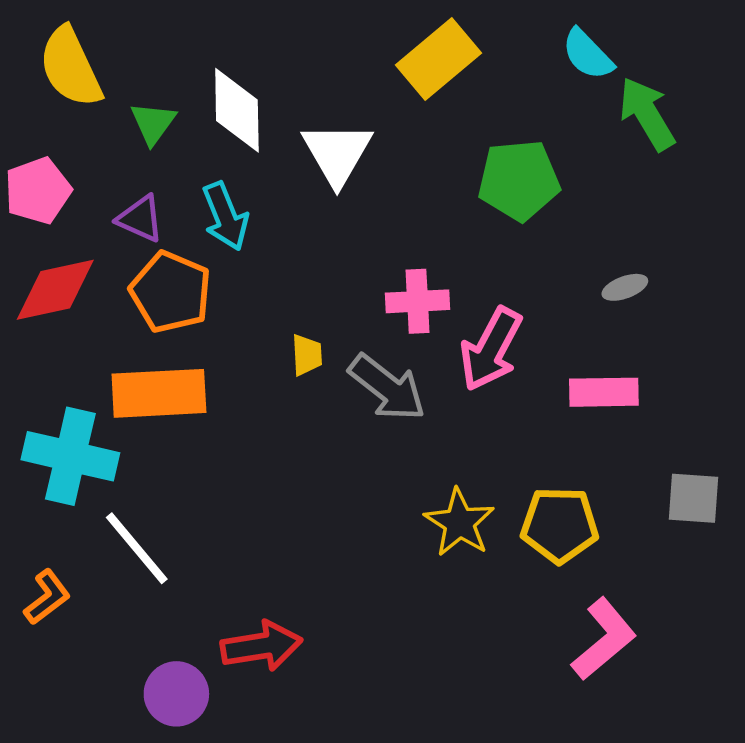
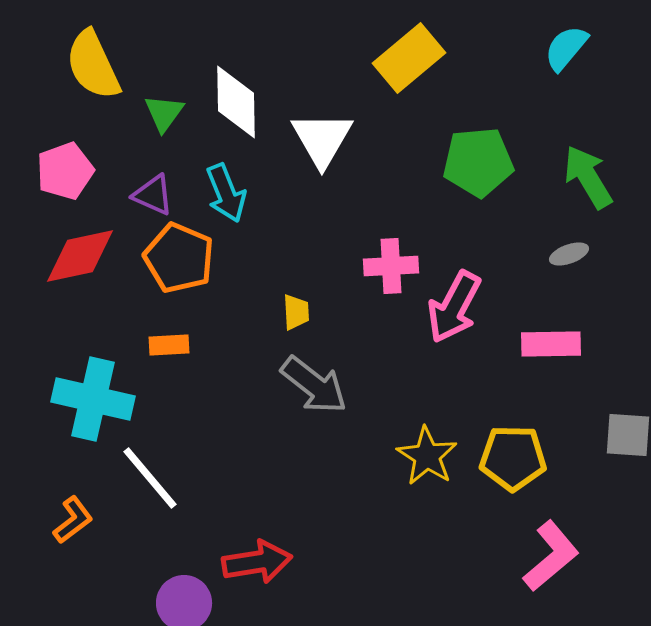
cyan semicircle: (588, 54) -> (566, 48), moved, turned 84
green arrow: (647, 114) -> (588, 177), moved
gray arrow: (387, 388) -> (314, 385), moved
orange rectangle: (159, 393) -> (169, 345), size x0.5

